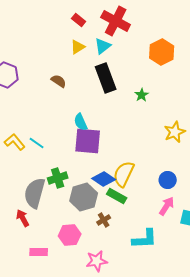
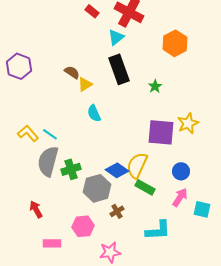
yellow triangle: (78, 47) -> (85, 84), moved
purple square: (88, 141) -> (161, 132), moved
gray semicircle: (35, 193) -> (48, 161), moved
green rectangle: (117, 196) -> (145, 187), moved

